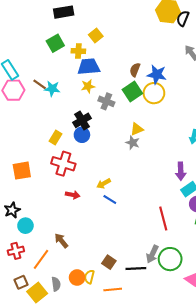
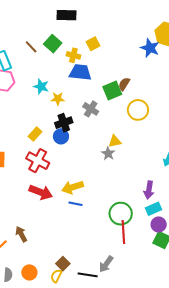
green square: (55, 43) -> (53, 44), turned -30
blue star: (157, 74) -> (150, 48), moved
brown line: (40, 84) -> (31, 47), moved
yellow star: (88, 86) -> (58, 99), moved
green square: (132, 91) -> (112, 91), moved
yellow arrow: (104, 184) -> (73, 187), size x1.5
red arrow: (73, 195) -> (41, 192), size x1.6
blue line: (110, 200) -> (76, 204), turned -32
green circle: (170, 259) -> (121, 214), moved
yellow semicircle: (89, 277) -> (56, 276), moved

